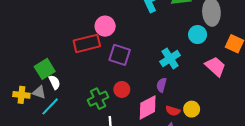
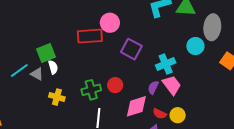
purple square: (120, 55) -> (131, 49), moved
pink trapezoid: (215, 66) -> (172, 85), moved
yellow cross: (21, 95) -> (57, 97), moved
cyan line: (50, 106) -> (19, 70), moved

